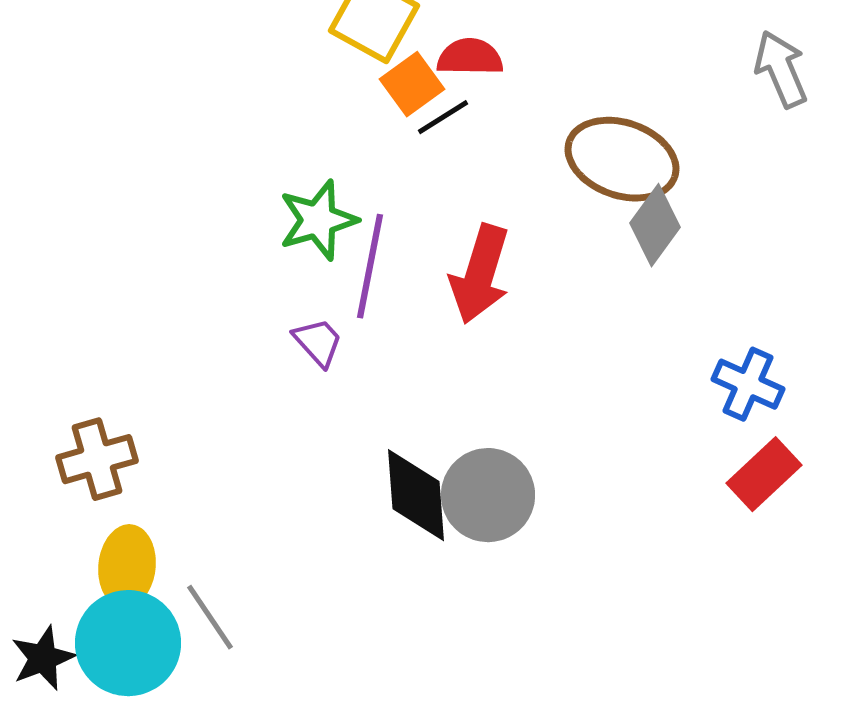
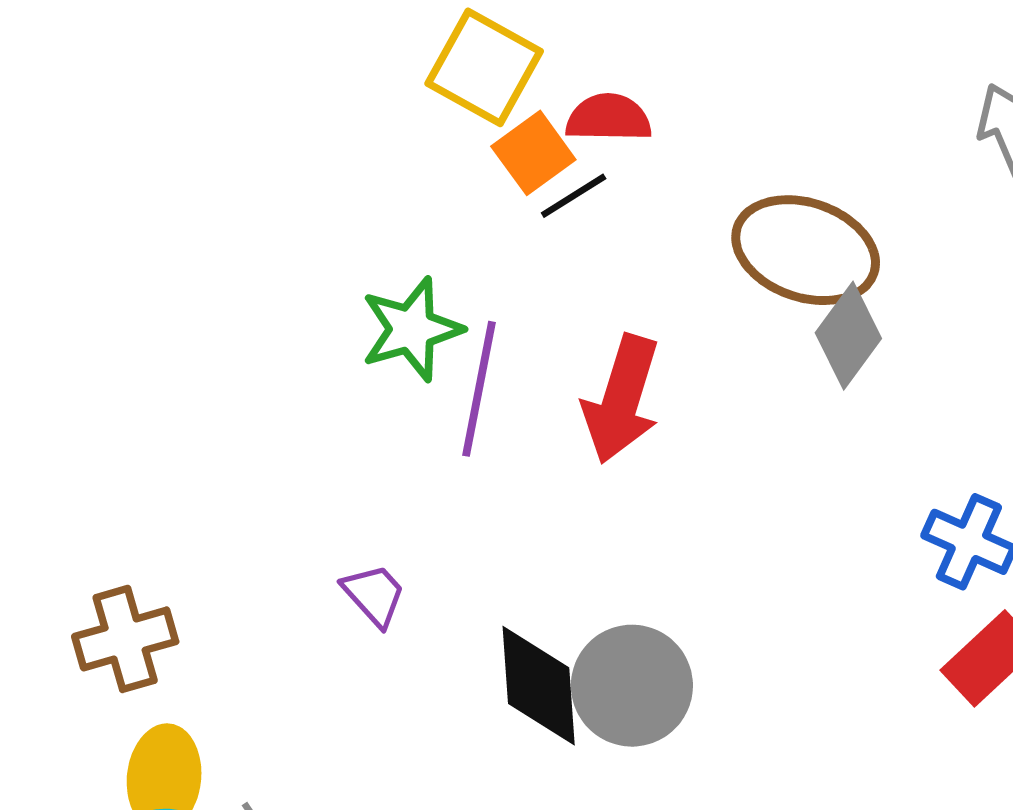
purple trapezoid: (318, 342) -> (374, 595), moved

